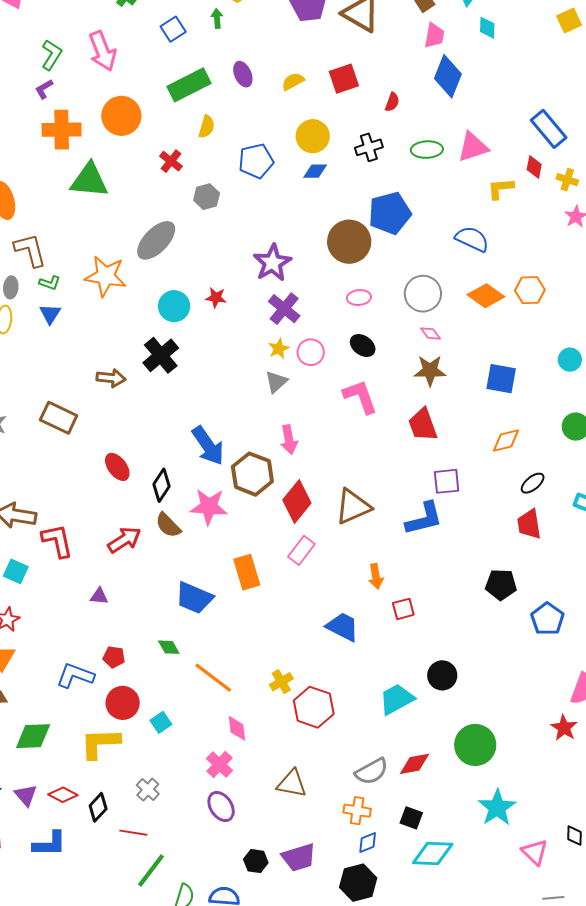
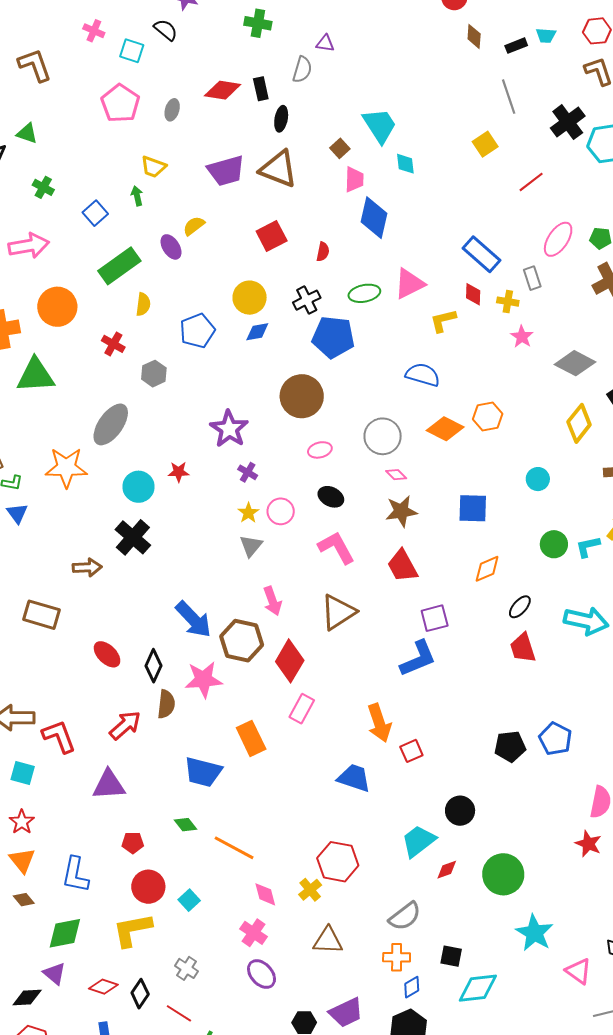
pink arrow: (102, 51) -> (29, 246), turned -69
yellow semicircle: (293, 81) -> (194, 226), moved
blue pentagon: (390, 213) -> (333, 337), moved, turned 30
purple cross: (284, 309) -> (248, 472), size x0.6
brown triangle: (353, 507) -> (338, 612), moved
brown semicircle: (168, 525) -> (166, 704), turned -120
orange arrow: (376, 576) -> (379, 723), size x1.5
black pentagon: (501, 585) -> (510, 746), moved
purple triangle: (99, 596) -> (109, 785), size x1.8
blue L-shape: (75, 676) -> (75, 875), moved, turned -90
yellow cross: (281, 682) -> (310, 890), moved
red diamond: (414, 764) -> (447, 870), moved, size x0.7
purple triangle: (26, 795) -> (55, 974), moved
red line: (133, 833) -> (179, 1013), turned 32

